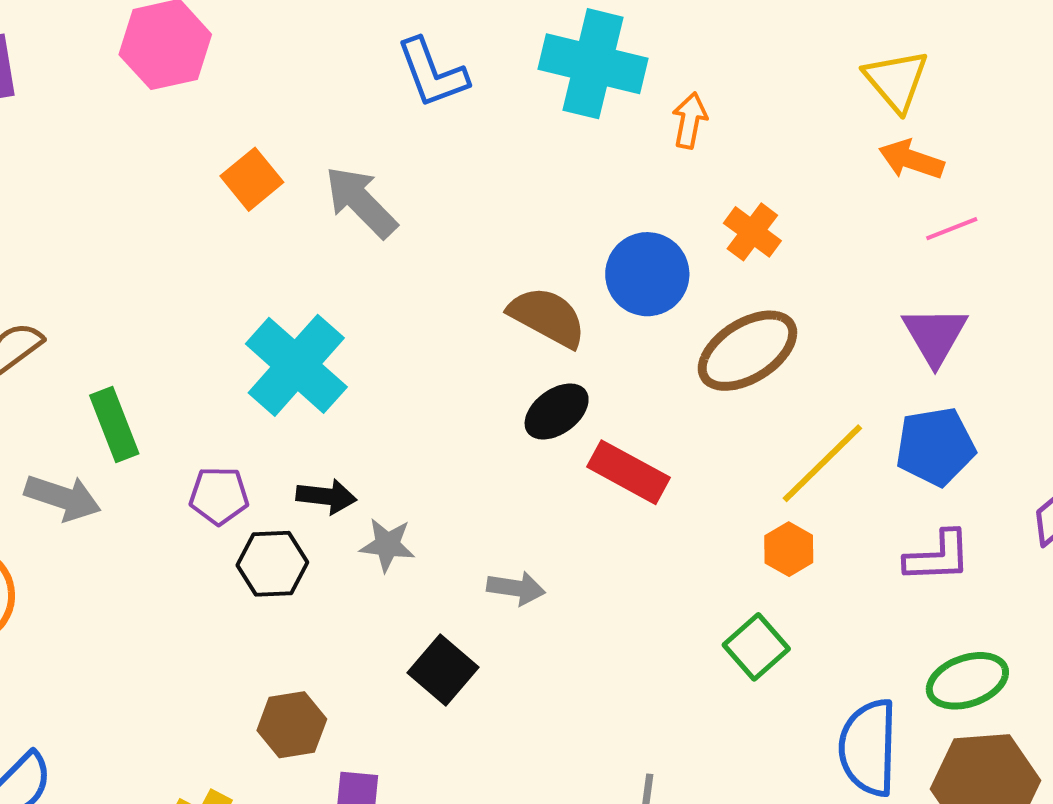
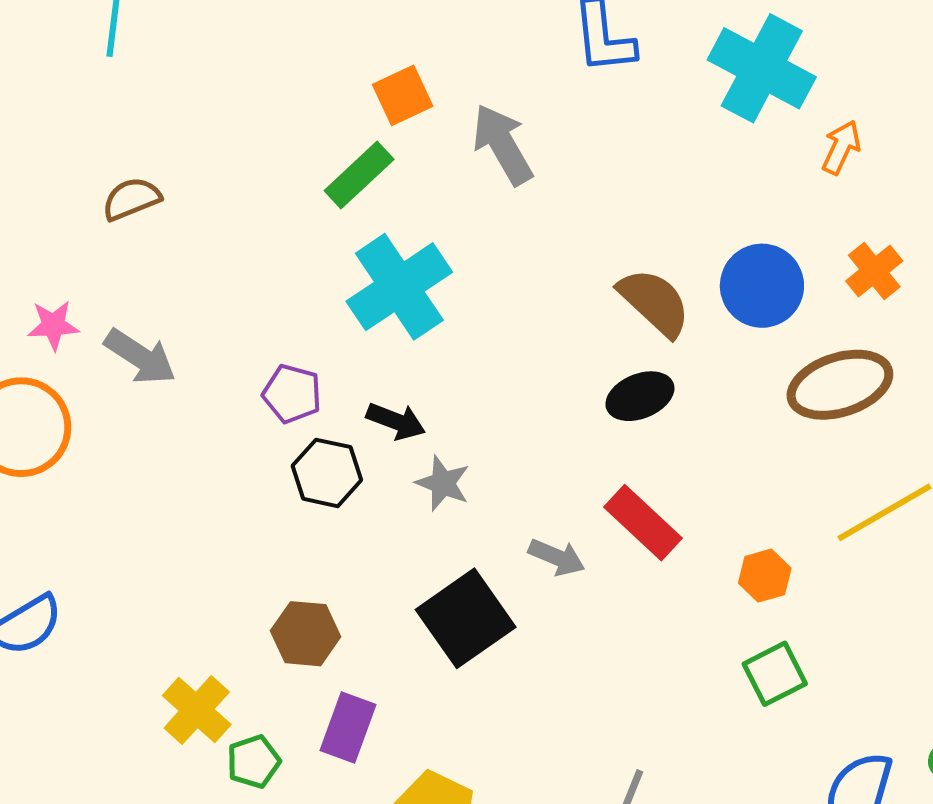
green rectangle: (114, 424) -> (359, 175), moved, turned 54
red rectangle: (628, 472) -> (643, 523), moved
orange hexagon: (789, 549) -> (765, 576), moved
black square: (443, 670) -> (466, 618), size x1.4

